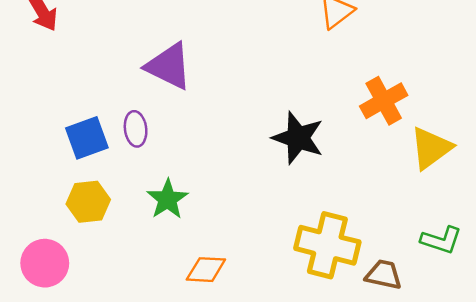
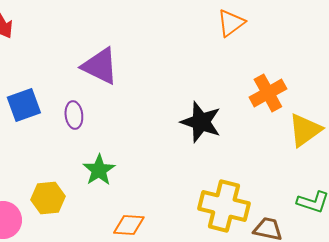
blue square: (87, 138) -> (24, 105), moved
yellow hexagon: (88, 202) -> (48, 198), moved

